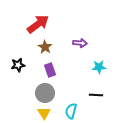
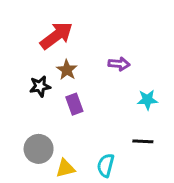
black star: (18, 65) -> (40, 86), moved
gray circle: (45, 93) -> (39, 149), moved
yellow triangle: (44, 113) -> (65, 168), turned 48

